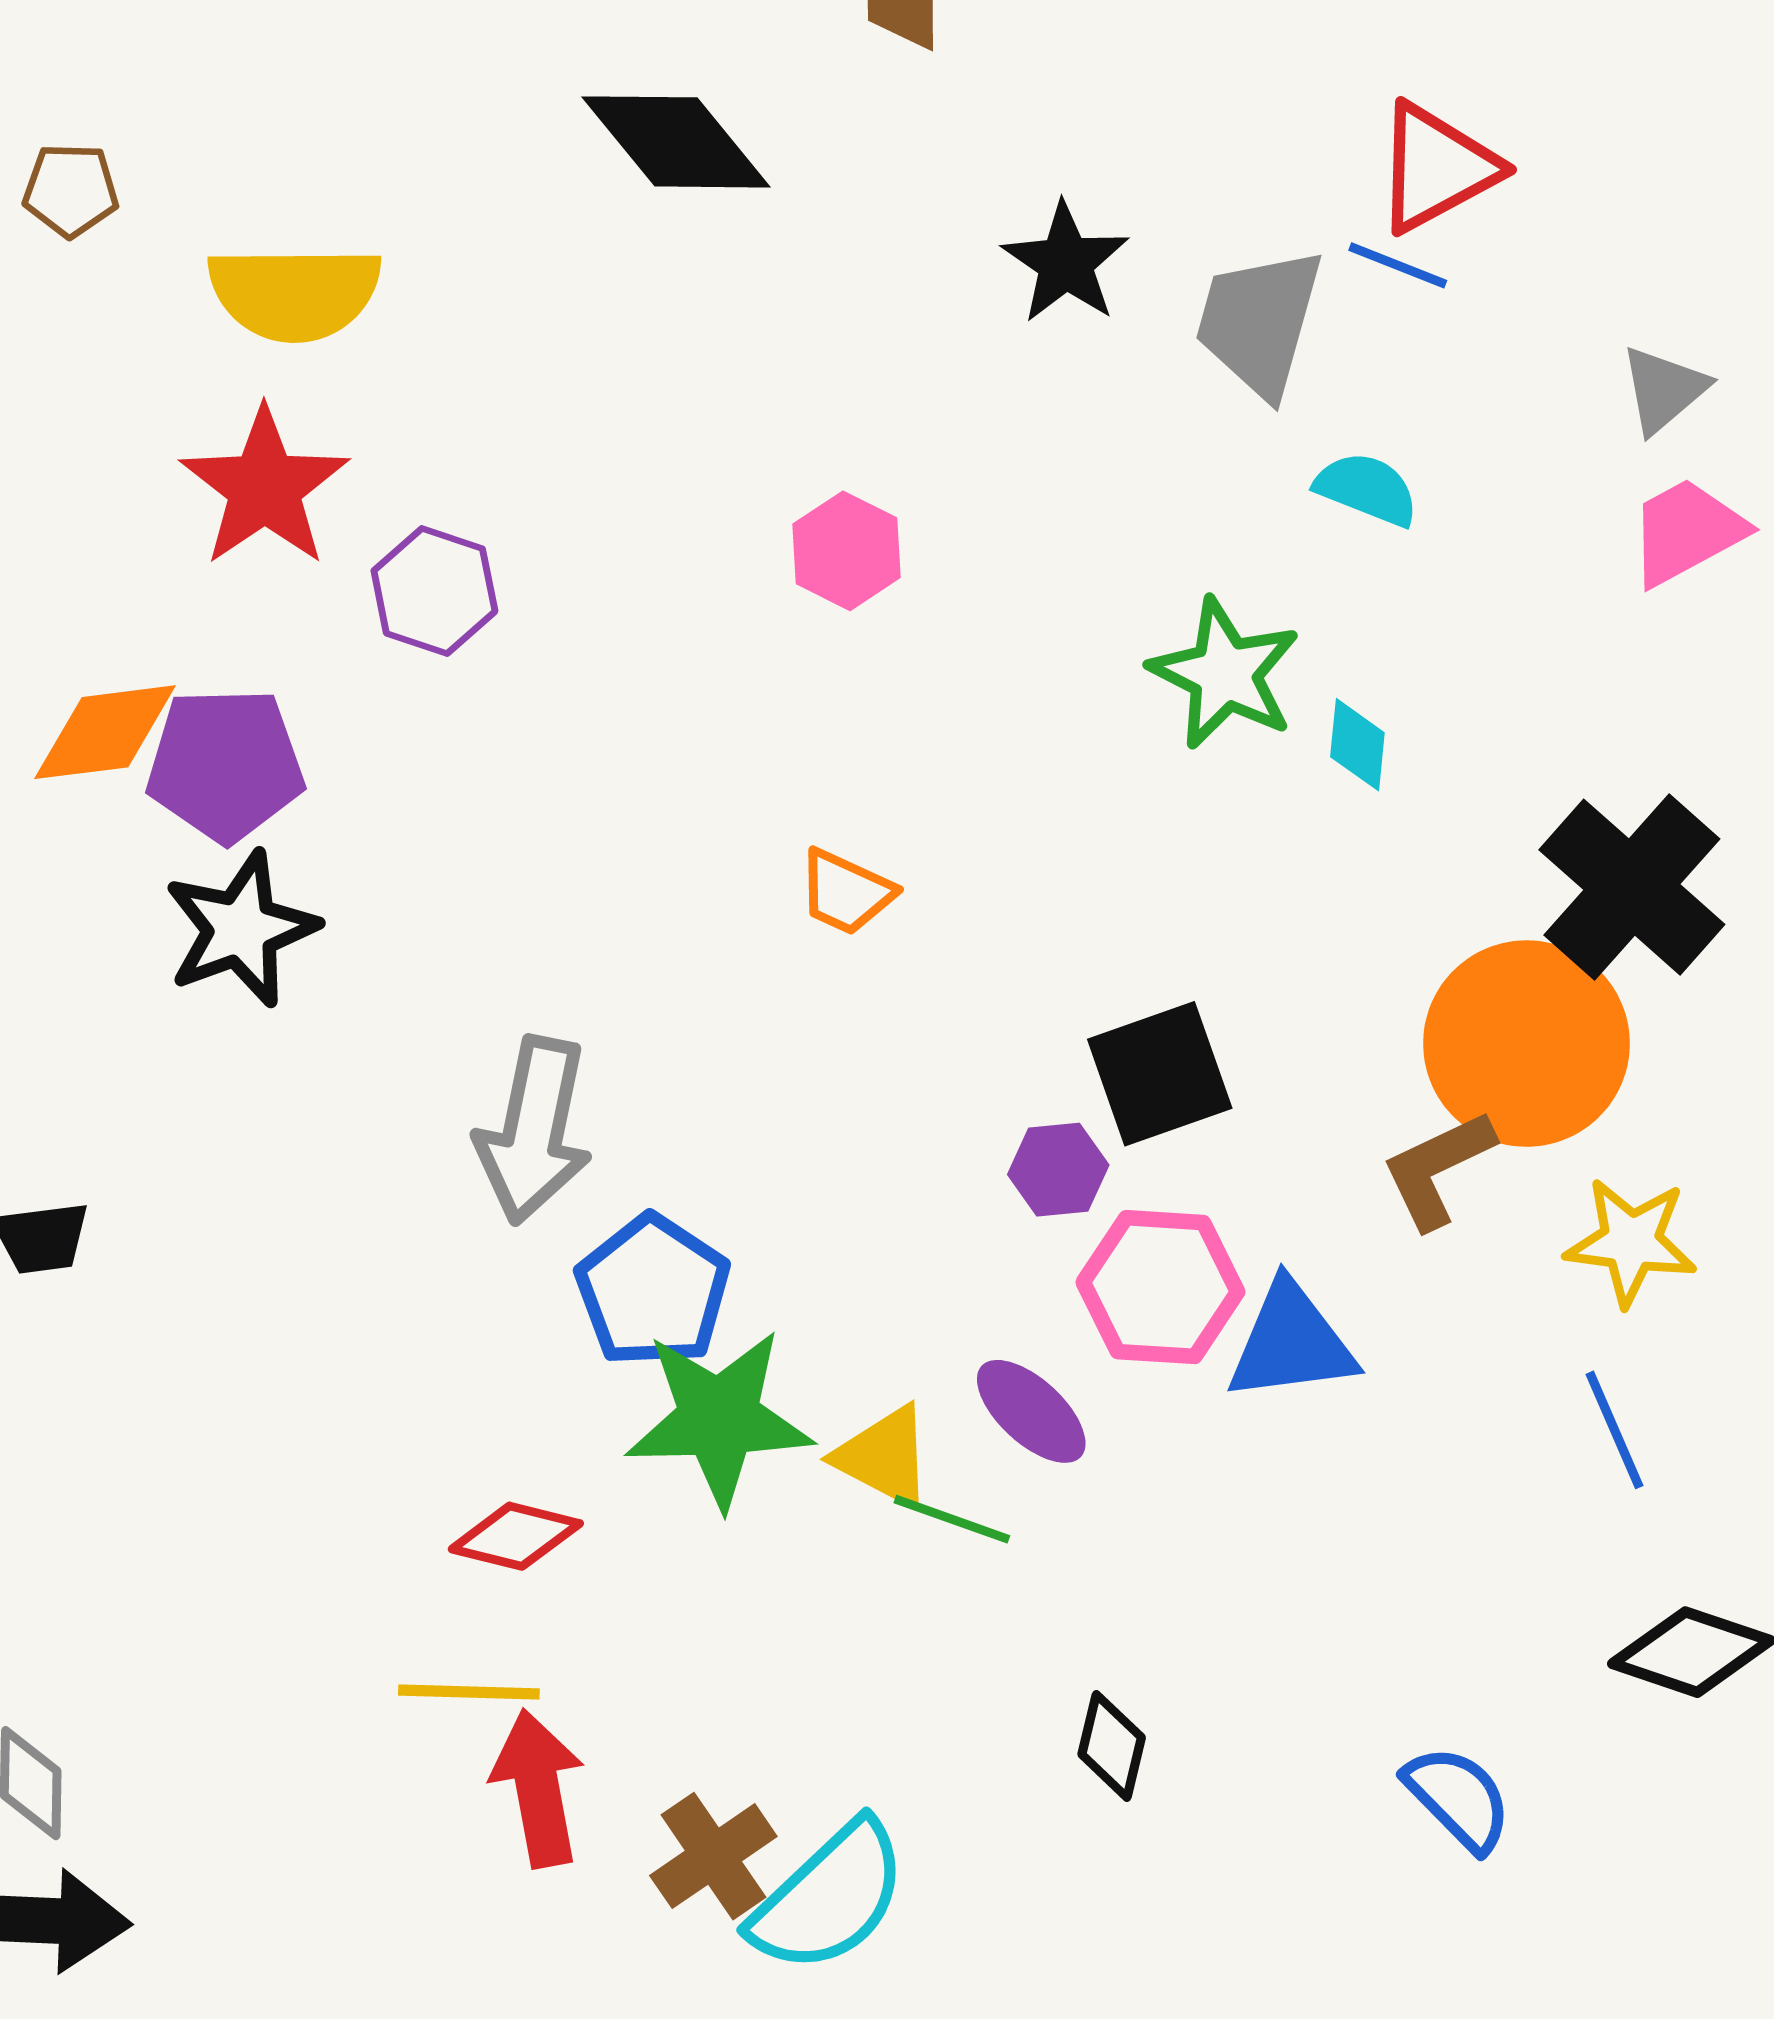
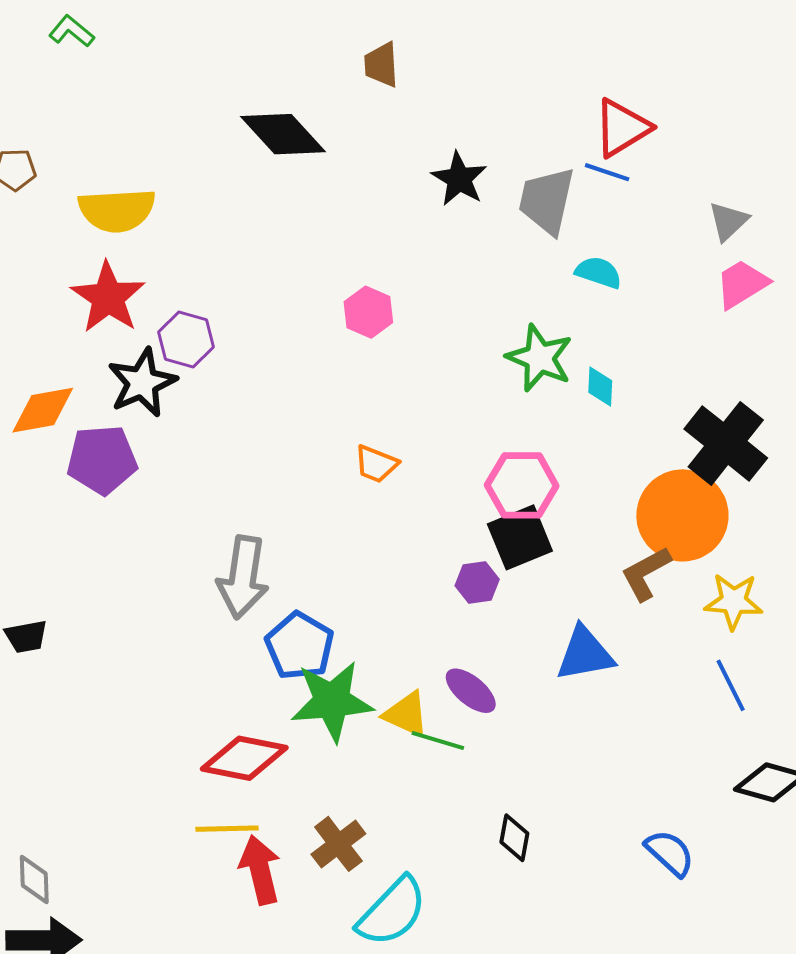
purple pentagon: (225, 765) -> (102, 460), moved
black star: (241, 929) -> (142, 383), moved
pink hexagon: (1160, 1287) -> (522, 485), moved
red diamond: (516, 1536) -> (244, 758), size x1.5
brown cross: (713, 1856) -> (338, 844), moved

